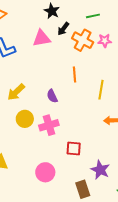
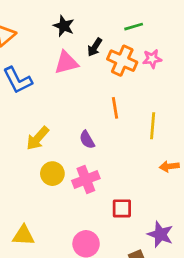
black star: (52, 11) -> (64, 26), moved

